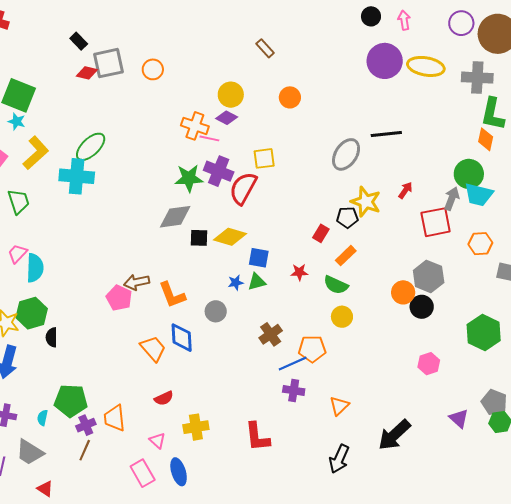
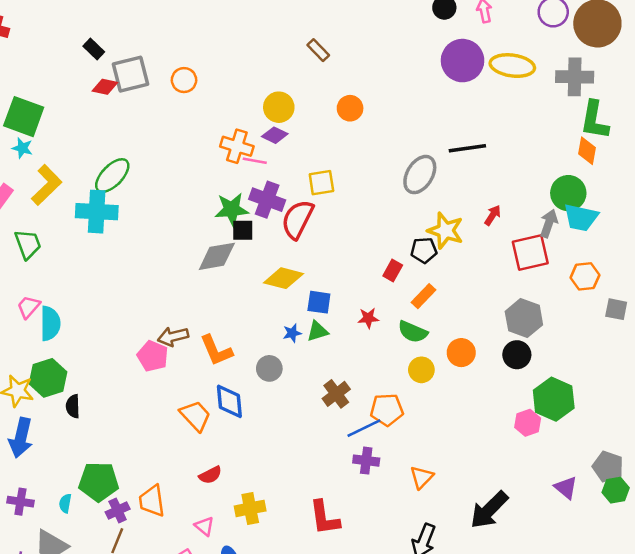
black square: (199, 238) -> (243, 230), moved
orange circle: (403, 292) -> (461, 353), moved
green hexagon: (484, 333) -> (554, 399), moved

